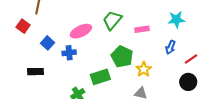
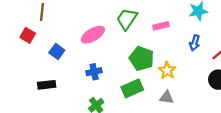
blue cross: (69, 53) -> (94, 72), moved
green rectangle: (100, 77) -> (132, 88), moved

